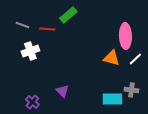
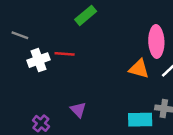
gray line: (22, 25) -> (20, 35), moved
red line: (47, 29) -> (65, 54), moved

